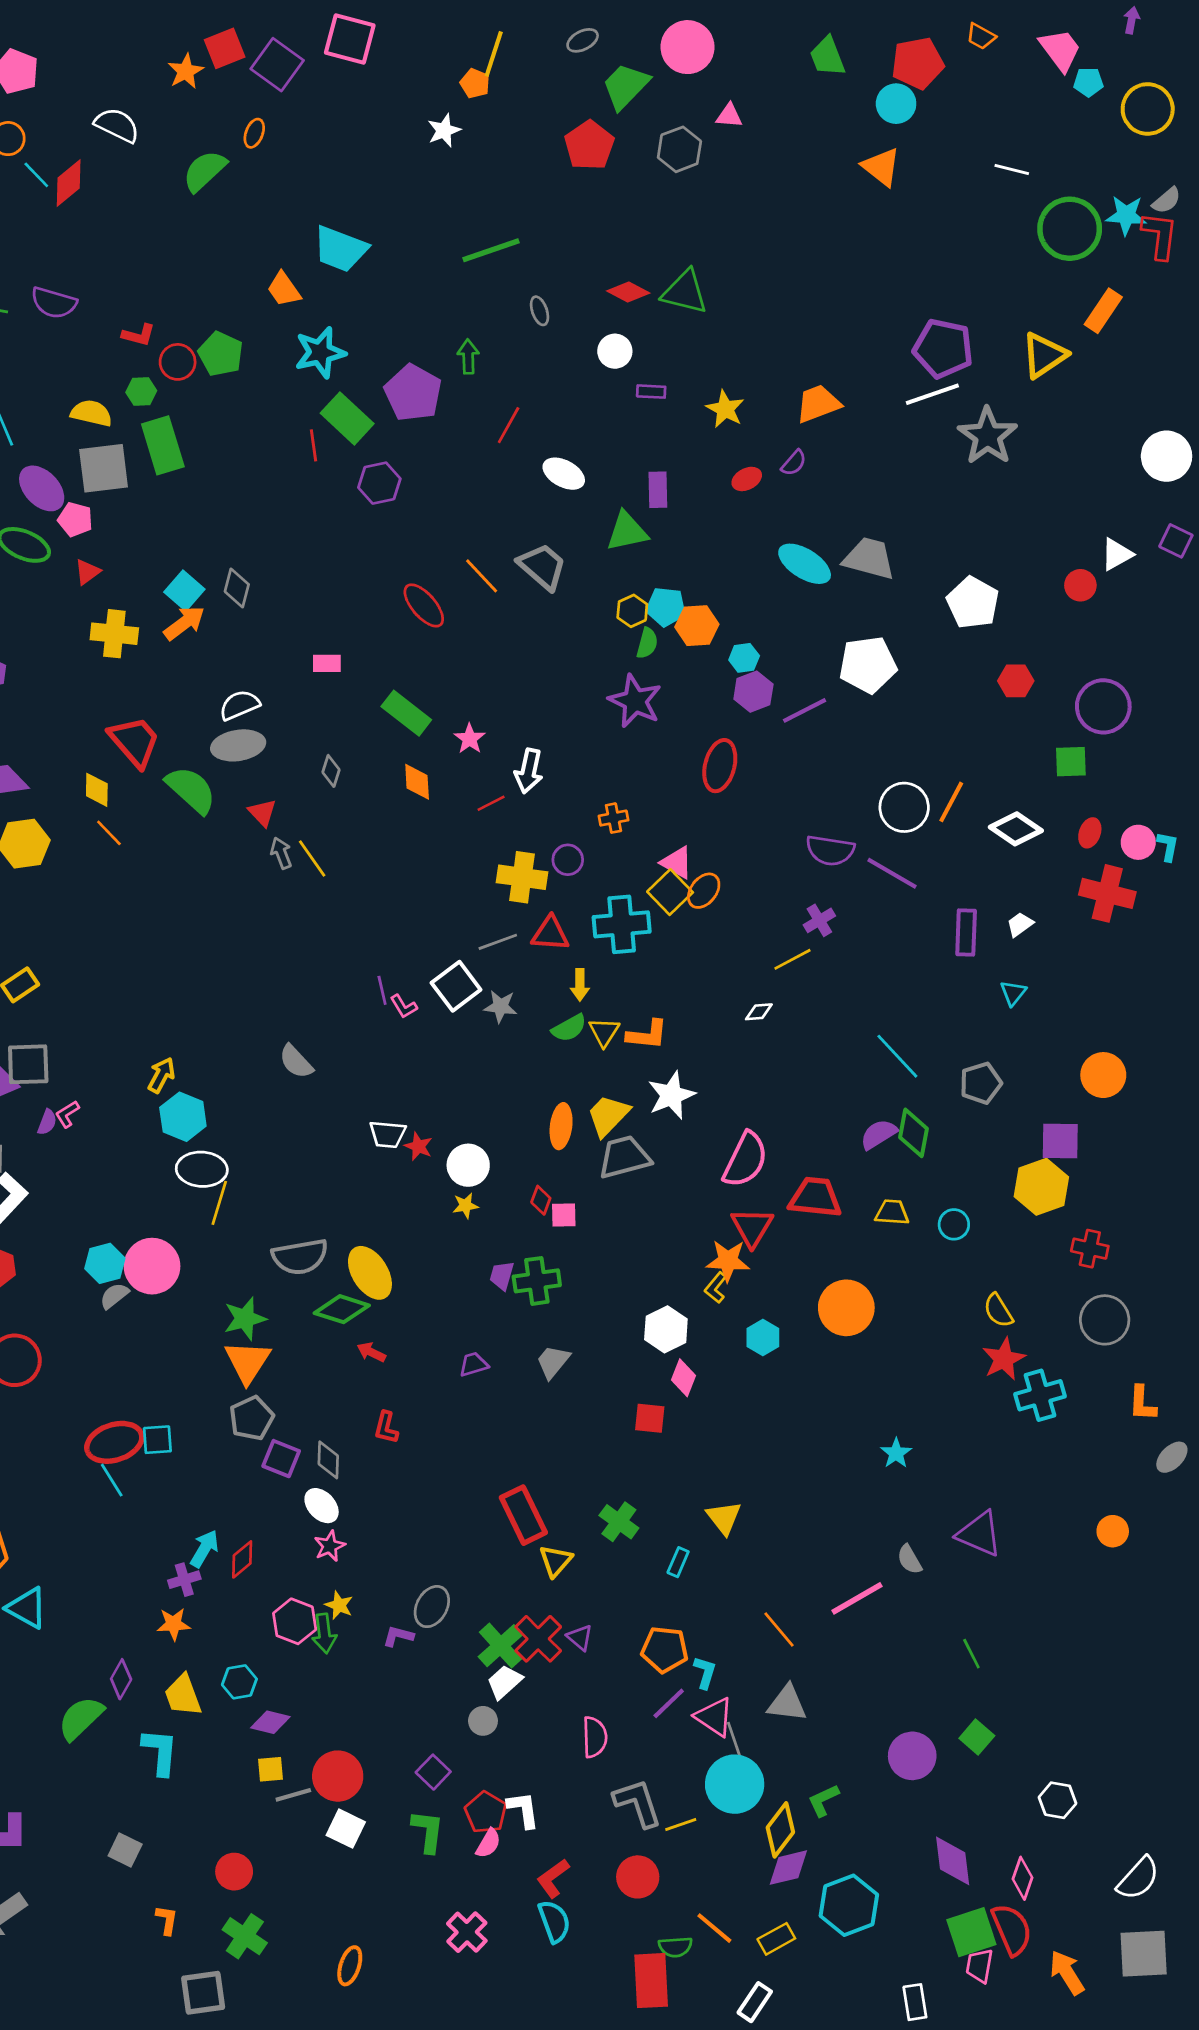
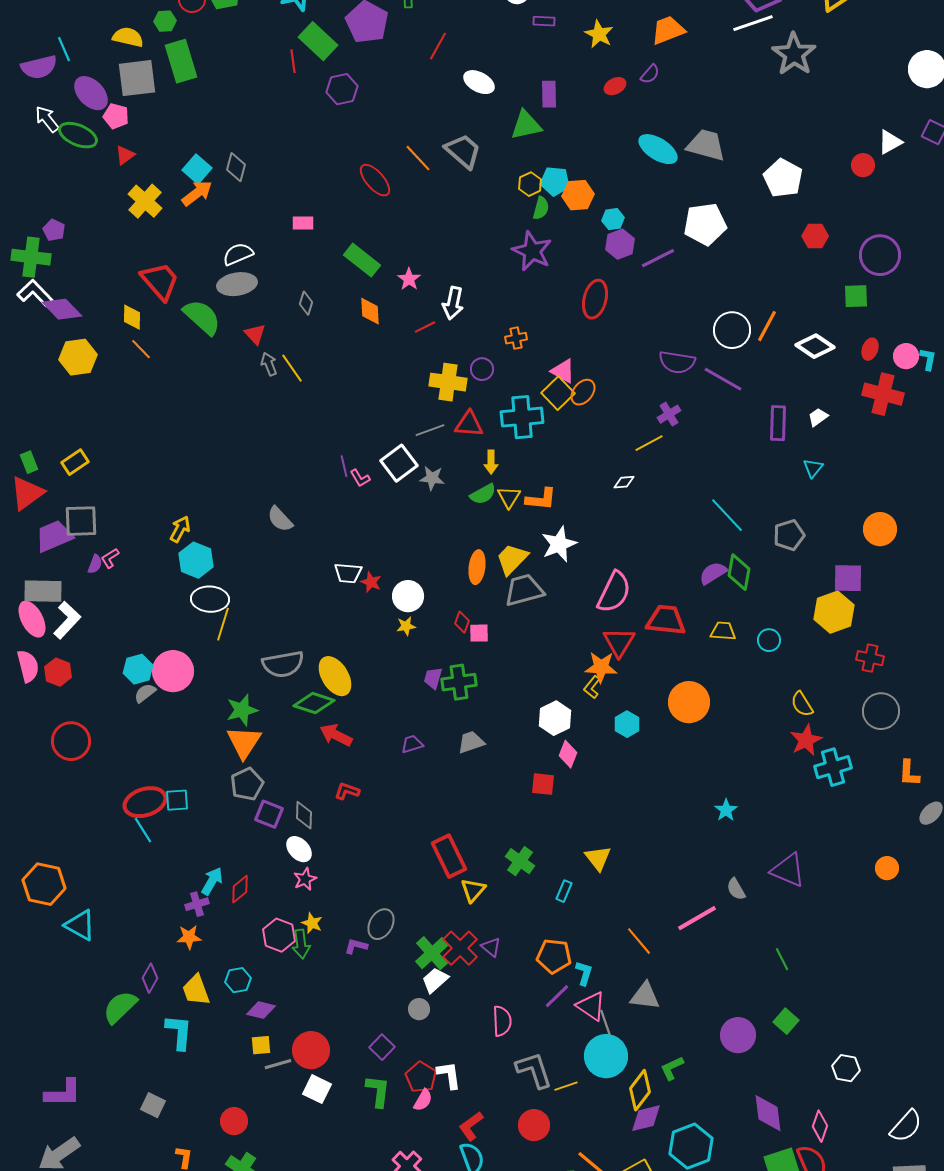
yellow cross: (114, 634) -> (145, 201), turned 36
red arrow: (371, 1352) -> (336, 735), size x1.5
gray trapezoid: (553, 1362) -> (471, 742), turned 32
red L-shape: (386, 1428) -> (347, 791), turned 95

